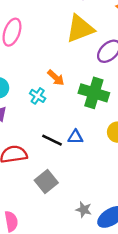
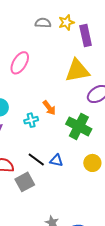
cyan cross: (38, 96) -> (31, 120), turned 32
gray square: (46, 181) -> (25, 182), moved

